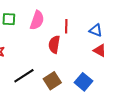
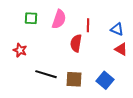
black line: (24, 76) -> (46, 74), turned 50
brown square: (52, 81) -> (74, 79), turned 36

